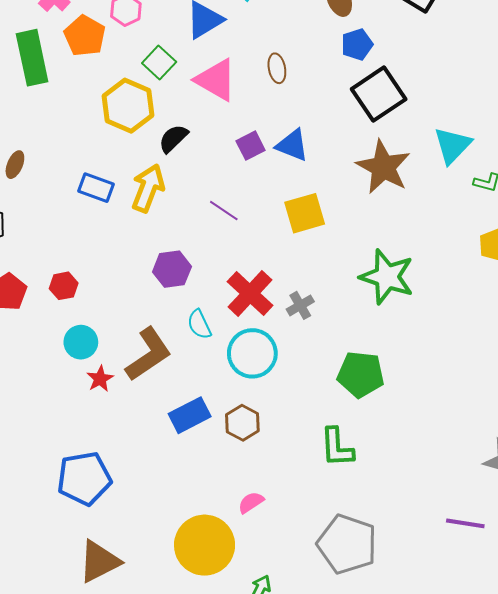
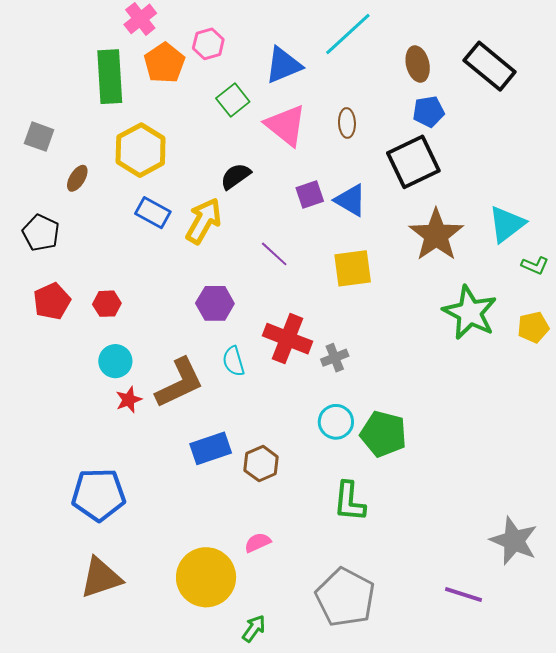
black square: (379, 94) -> (413, 162), moved
yellow hexagon: (128, 106) -> (141, 150), moved
green star: (387, 277) -> (470, 313), moved
red cross: (250, 293) -> (288, 339), turned -30
cyan circle: (252, 353) -> (336, 422), moved, size x0.7

